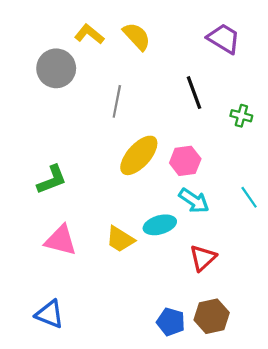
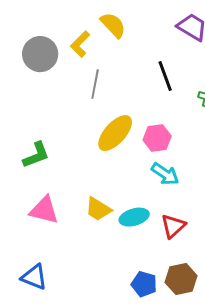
yellow L-shape: (89, 34) -> (80, 44), moved, turned -84
cyan ellipse: (160, 225) -> (134, 217), moved

